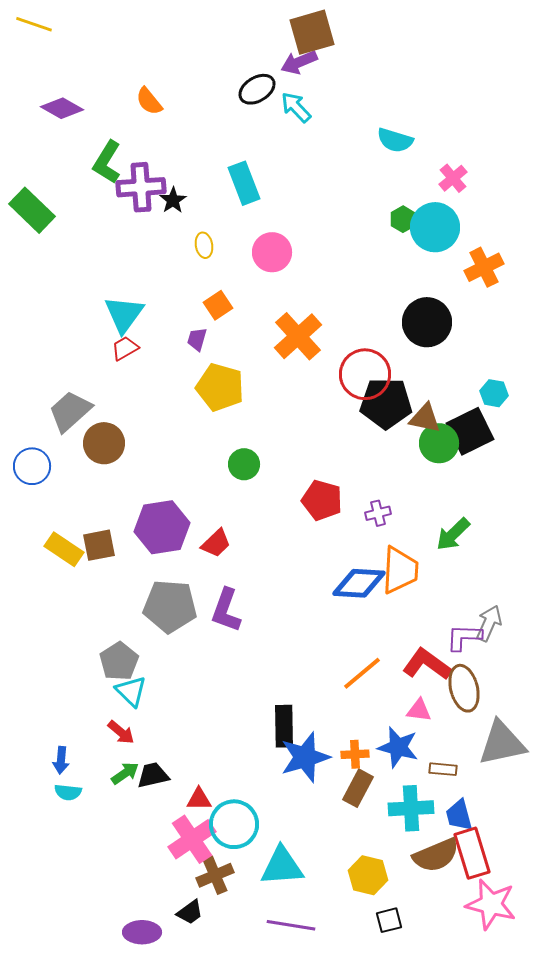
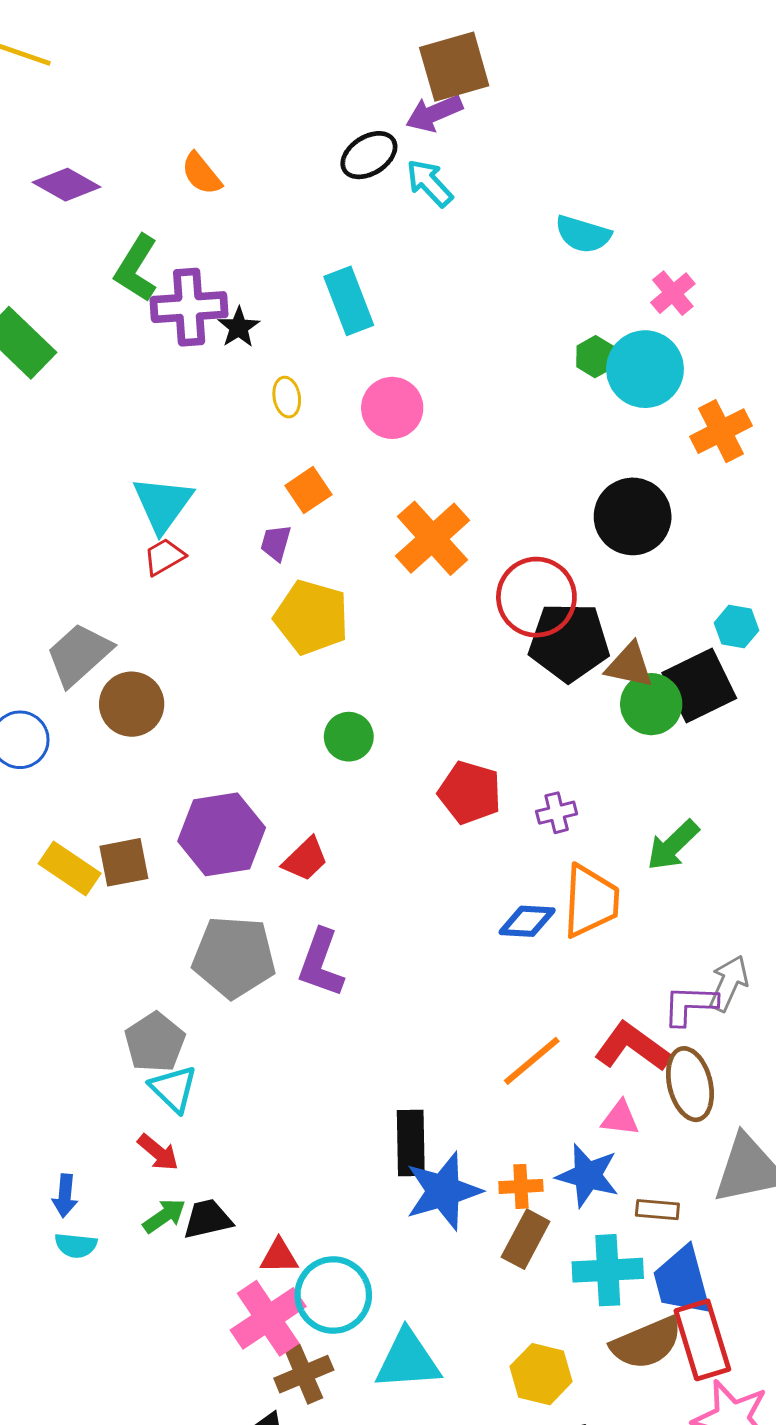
blue diamond: (359, 583) -> (527, 921), size x0.7
blue trapezoid: (459, 815) -> (682, 1281), size x1.4

